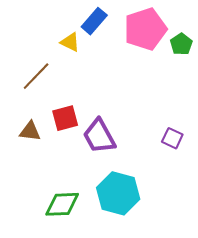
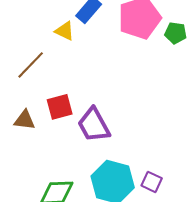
green pentagon: (181, 44) -> (176, 33), turned -30
purple square: (172, 138) -> (152, 182), moved

